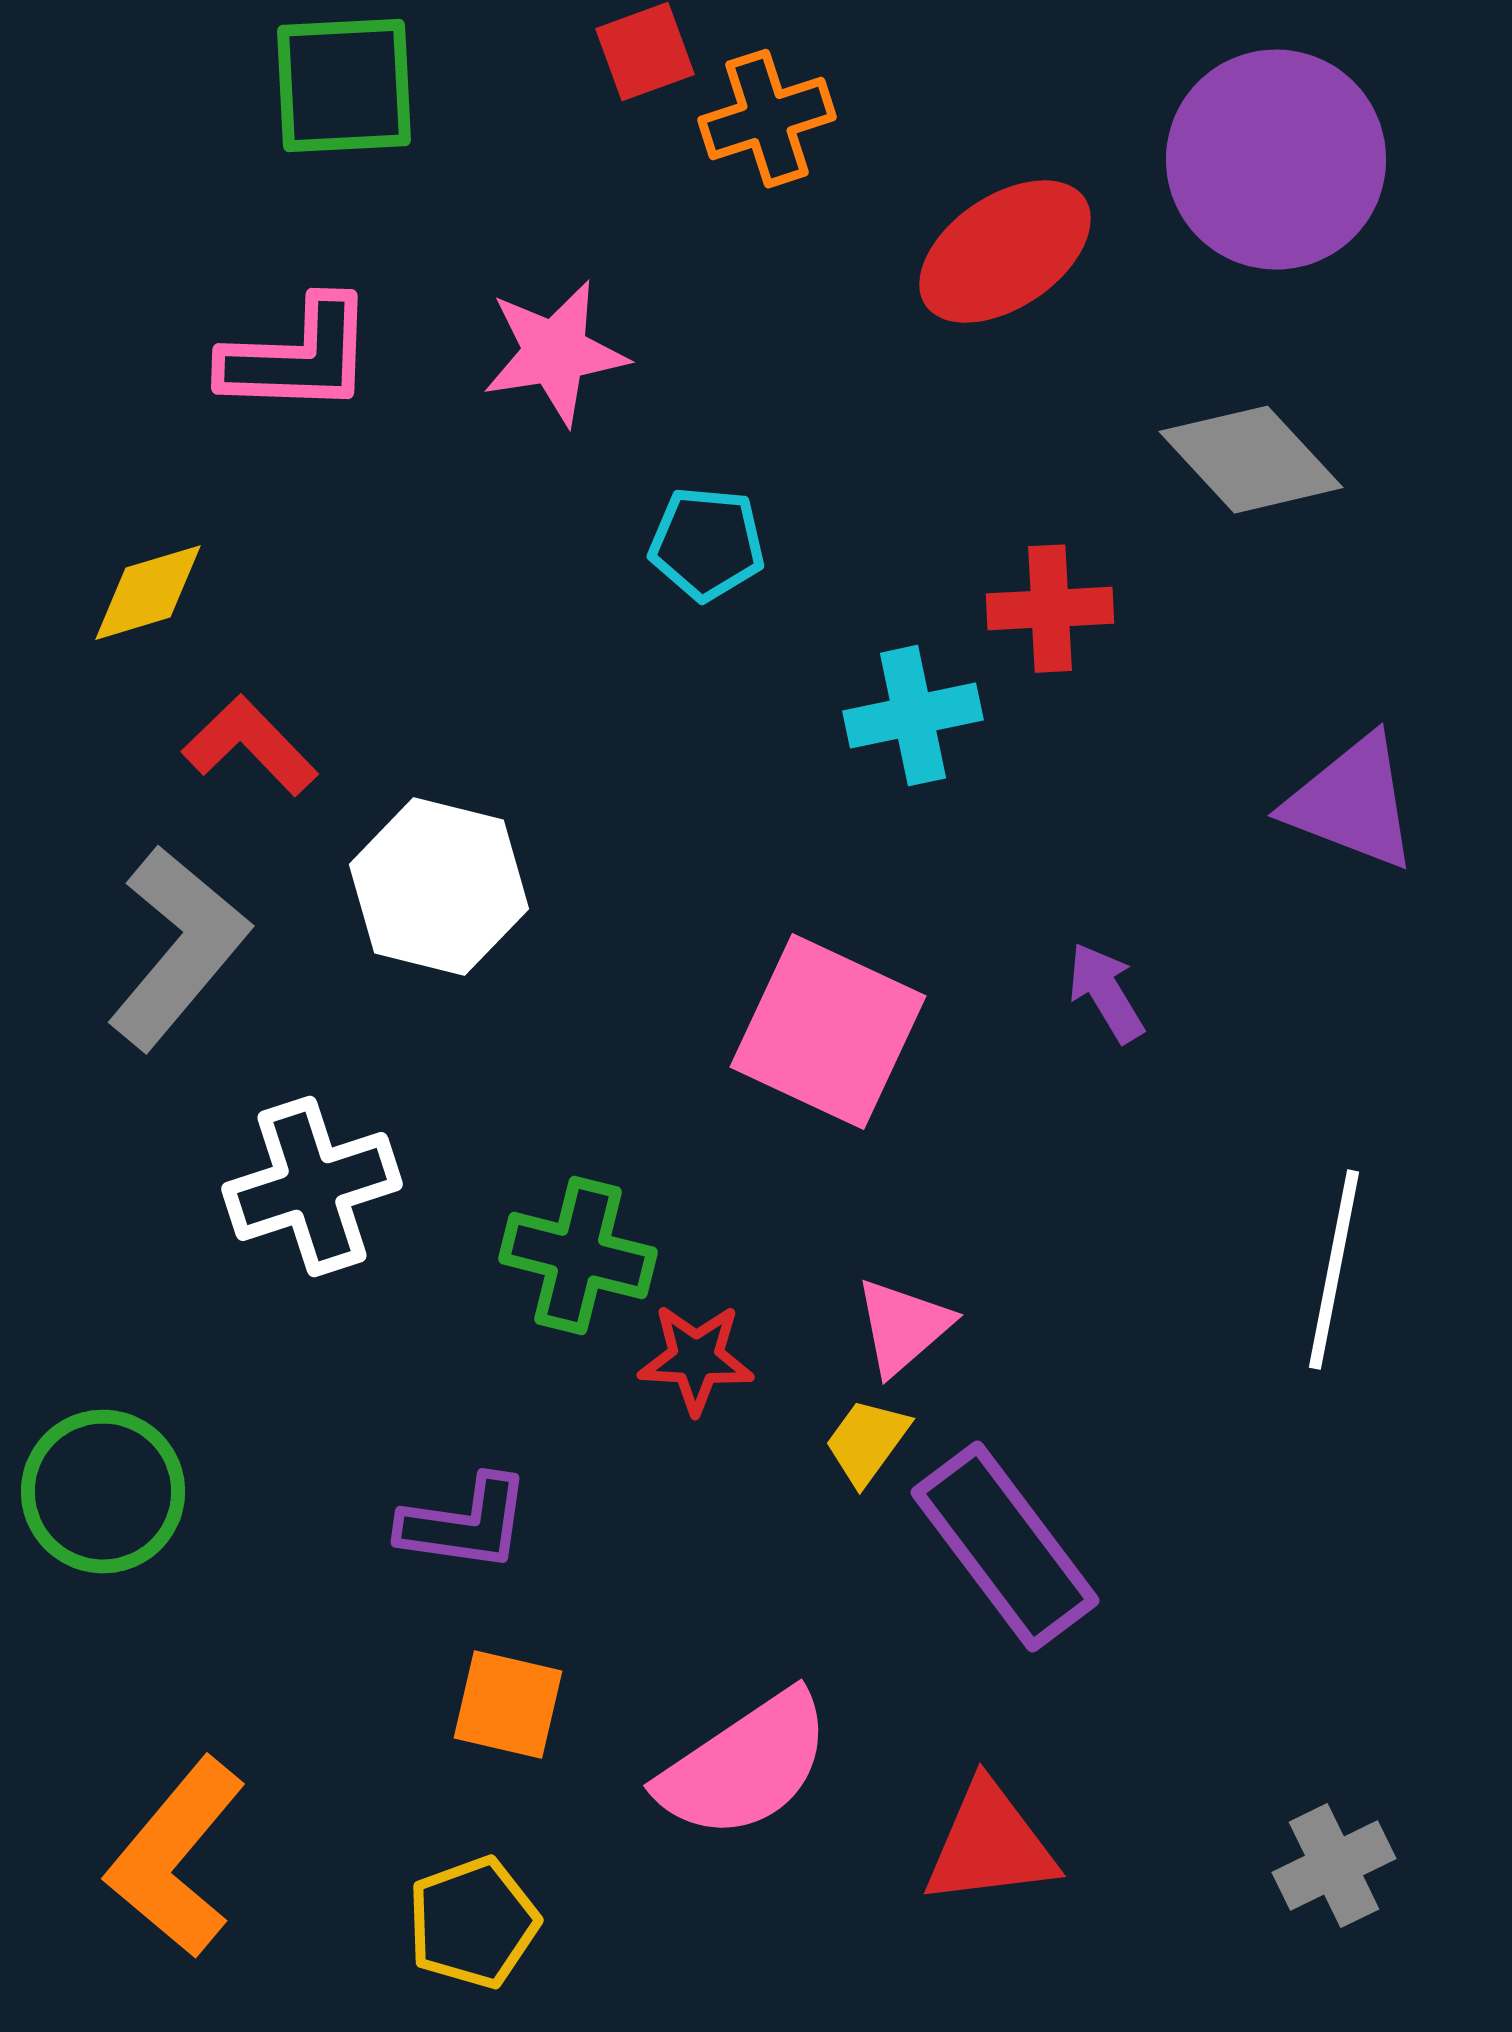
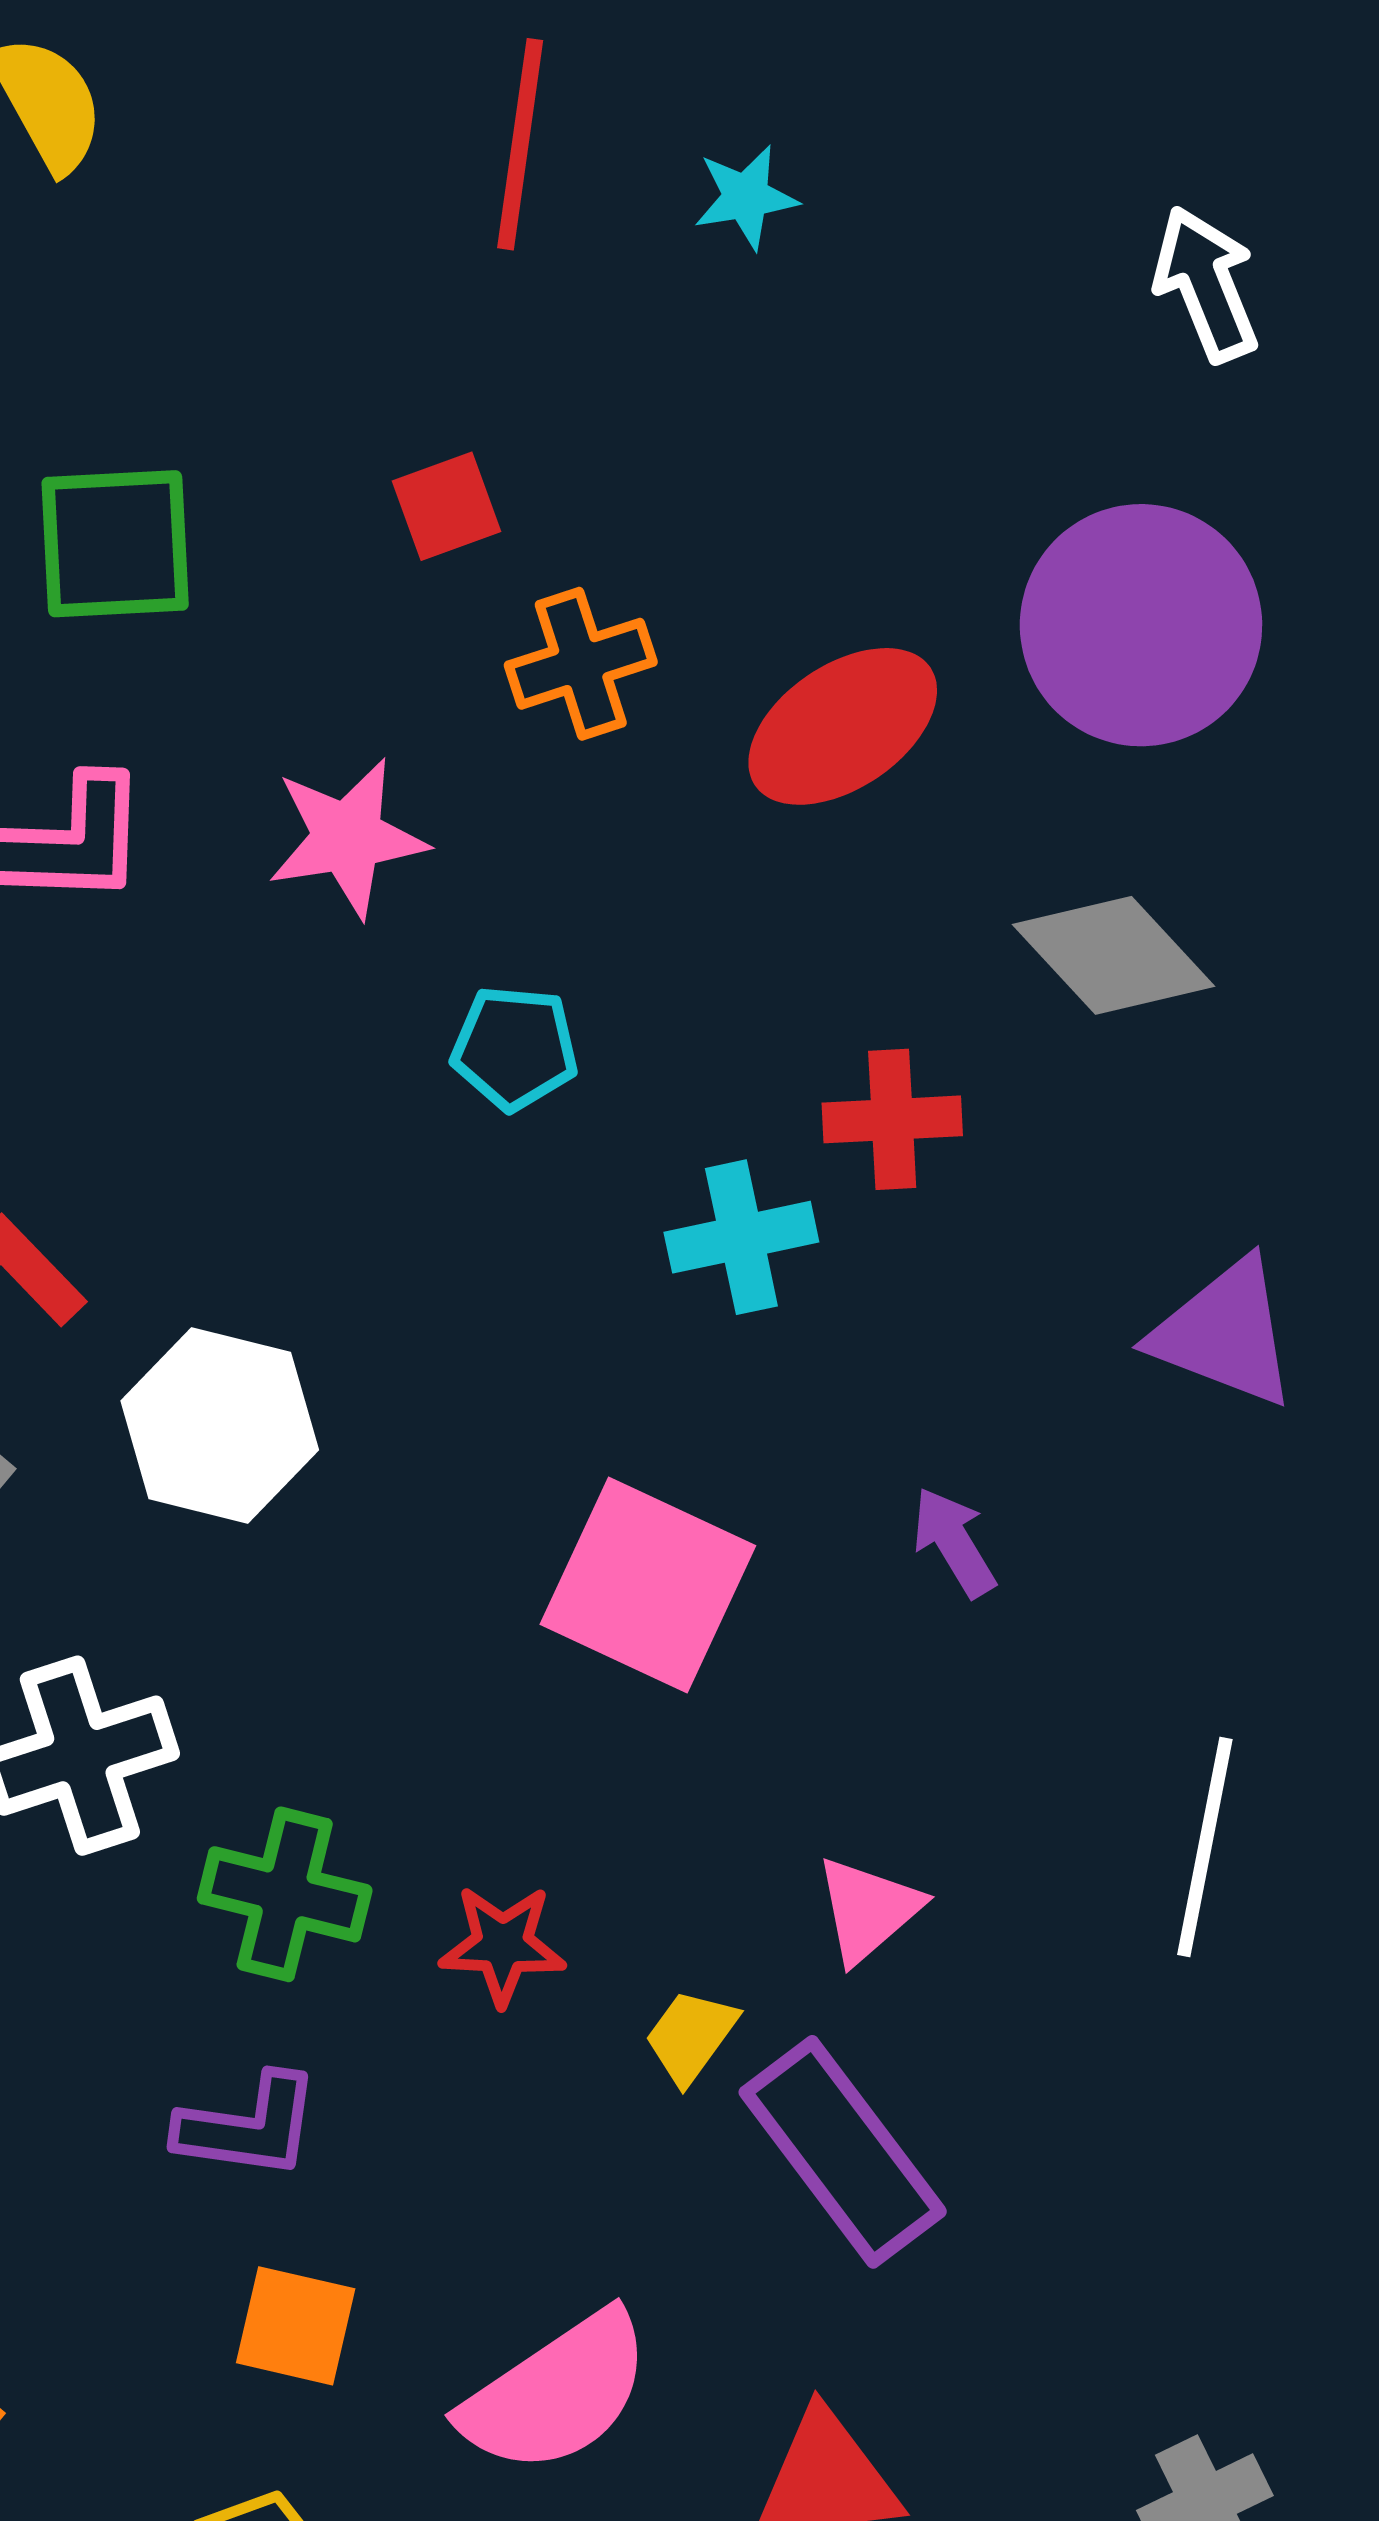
orange cross: (767, 119) -> (581, 664), moved
green cross: (578, 1256) -> (285, 1894), moved
pink triangle: (903, 1327) -> (868, 1910), moved

